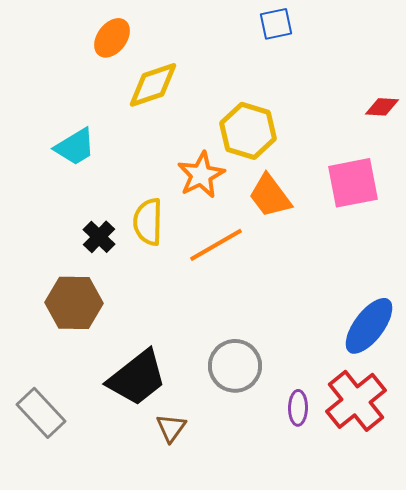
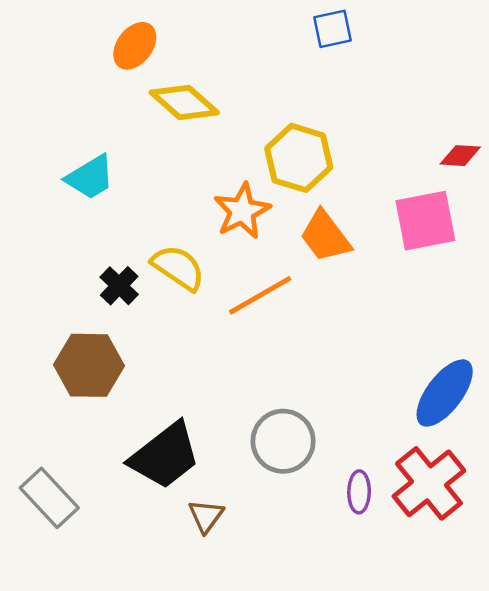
yellow diamond: (153, 85) -> (184, 102), turned 60
red diamond: (382, 107) -> (460, 156), moved
yellow semicircle: (148, 222) -> (178, 268), turned 123

